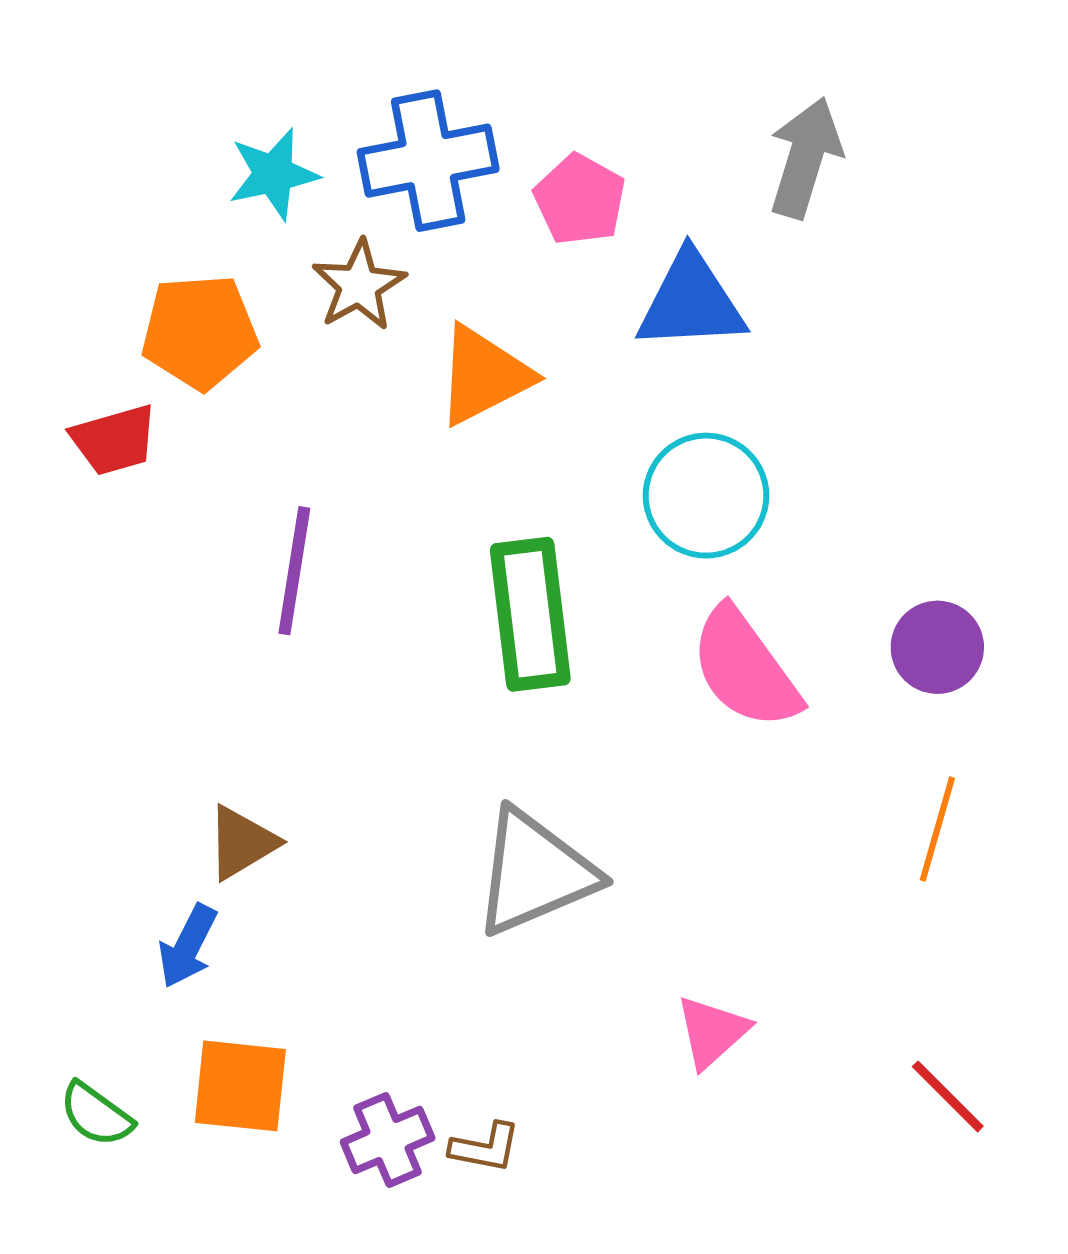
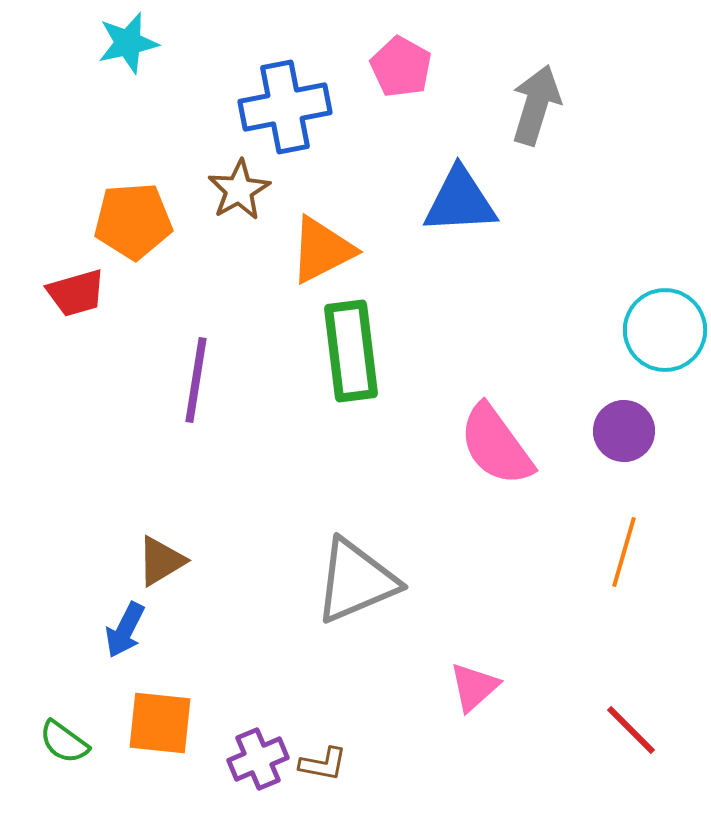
cyan star: (273, 174) -> (128, 43), moved
pink pentagon: (580, 200) -> (401, 67), moved
cyan circle: (706, 496) -> (665, 330), moved
green rectangle: (530, 614) -> (351, 351), moved

